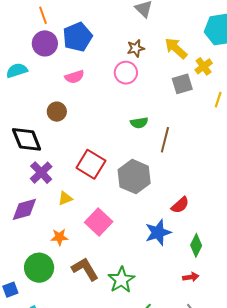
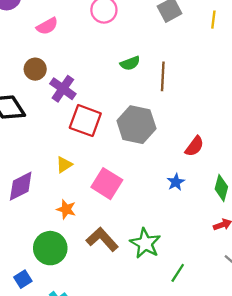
purple cross: (41, 173) -> (63, 89), moved
blue star: (158, 232) -> (176, 182), size x0.6
orange star: (59, 237) -> (66, 209), turned 30

